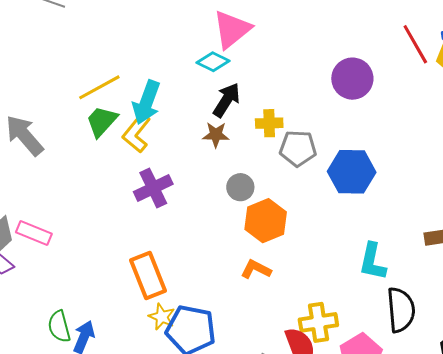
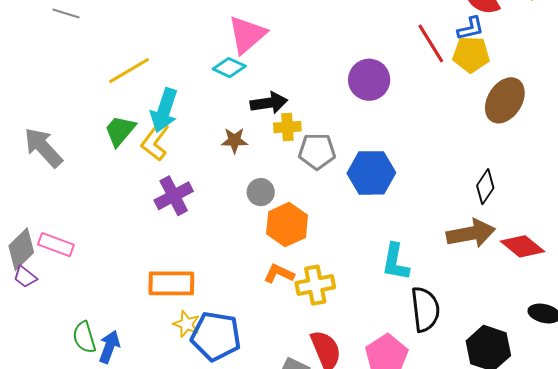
yellow line: (99, 87) -> (129, 71), moved
black arrow: (227, 100) -> (269, 103), moved, turned 51
orange rectangle: (148, 276) -> (171, 283), turned -66
yellow cross: (318, 322) -> (315, 285), moved

